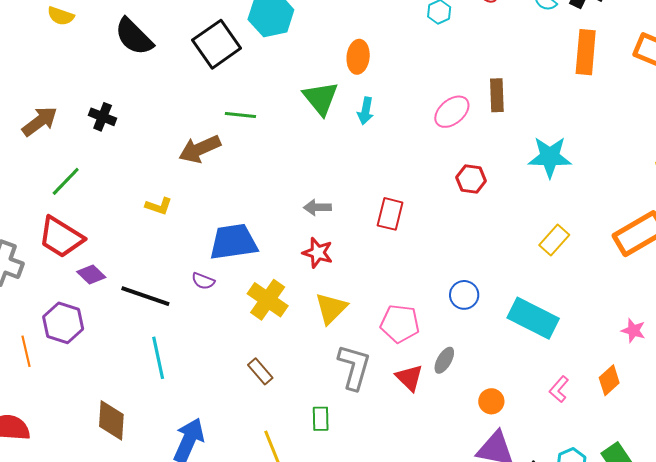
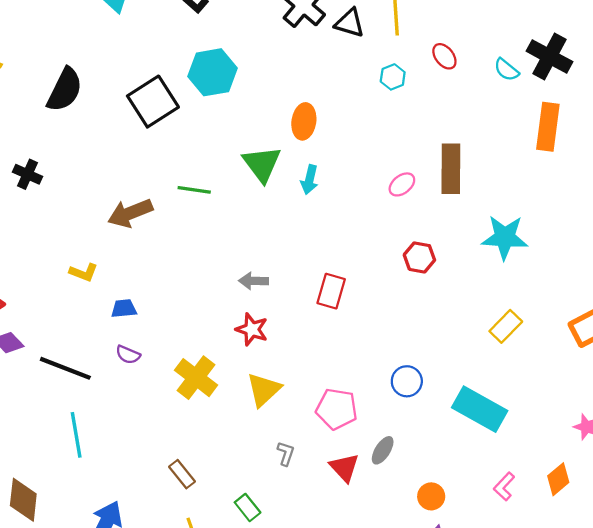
black semicircle: (134, 37) -> (65, 90), turned -111
brown rectangle: (497, 95) -> (451, 169), size x1.4
pink ellipse: (452, 112) -> (402, 184), size x0.7
green line: (240, 115) -> (194, 190), moved
blue trapezoid: (233, 242) -> (124, 309), moved, size x0.5
gray L-shape: (354, 367) -> (286, 454), size x0.5
brown rectangle: (260, 371) -> (182, 474), moved
green rectangle: (321, 419) -> (248, 508), turned -40

